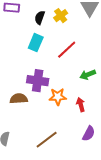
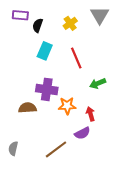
black semicircle: (40, 18) -> (38, 25), moved
red line: (67, 50) -> (76, 58), turned -70
purple semicircle: (89, 134) -> (82, 133), moved, turned 35

